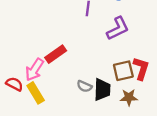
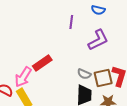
gray semicircle: (84, 86) -> (84, 74), moved

